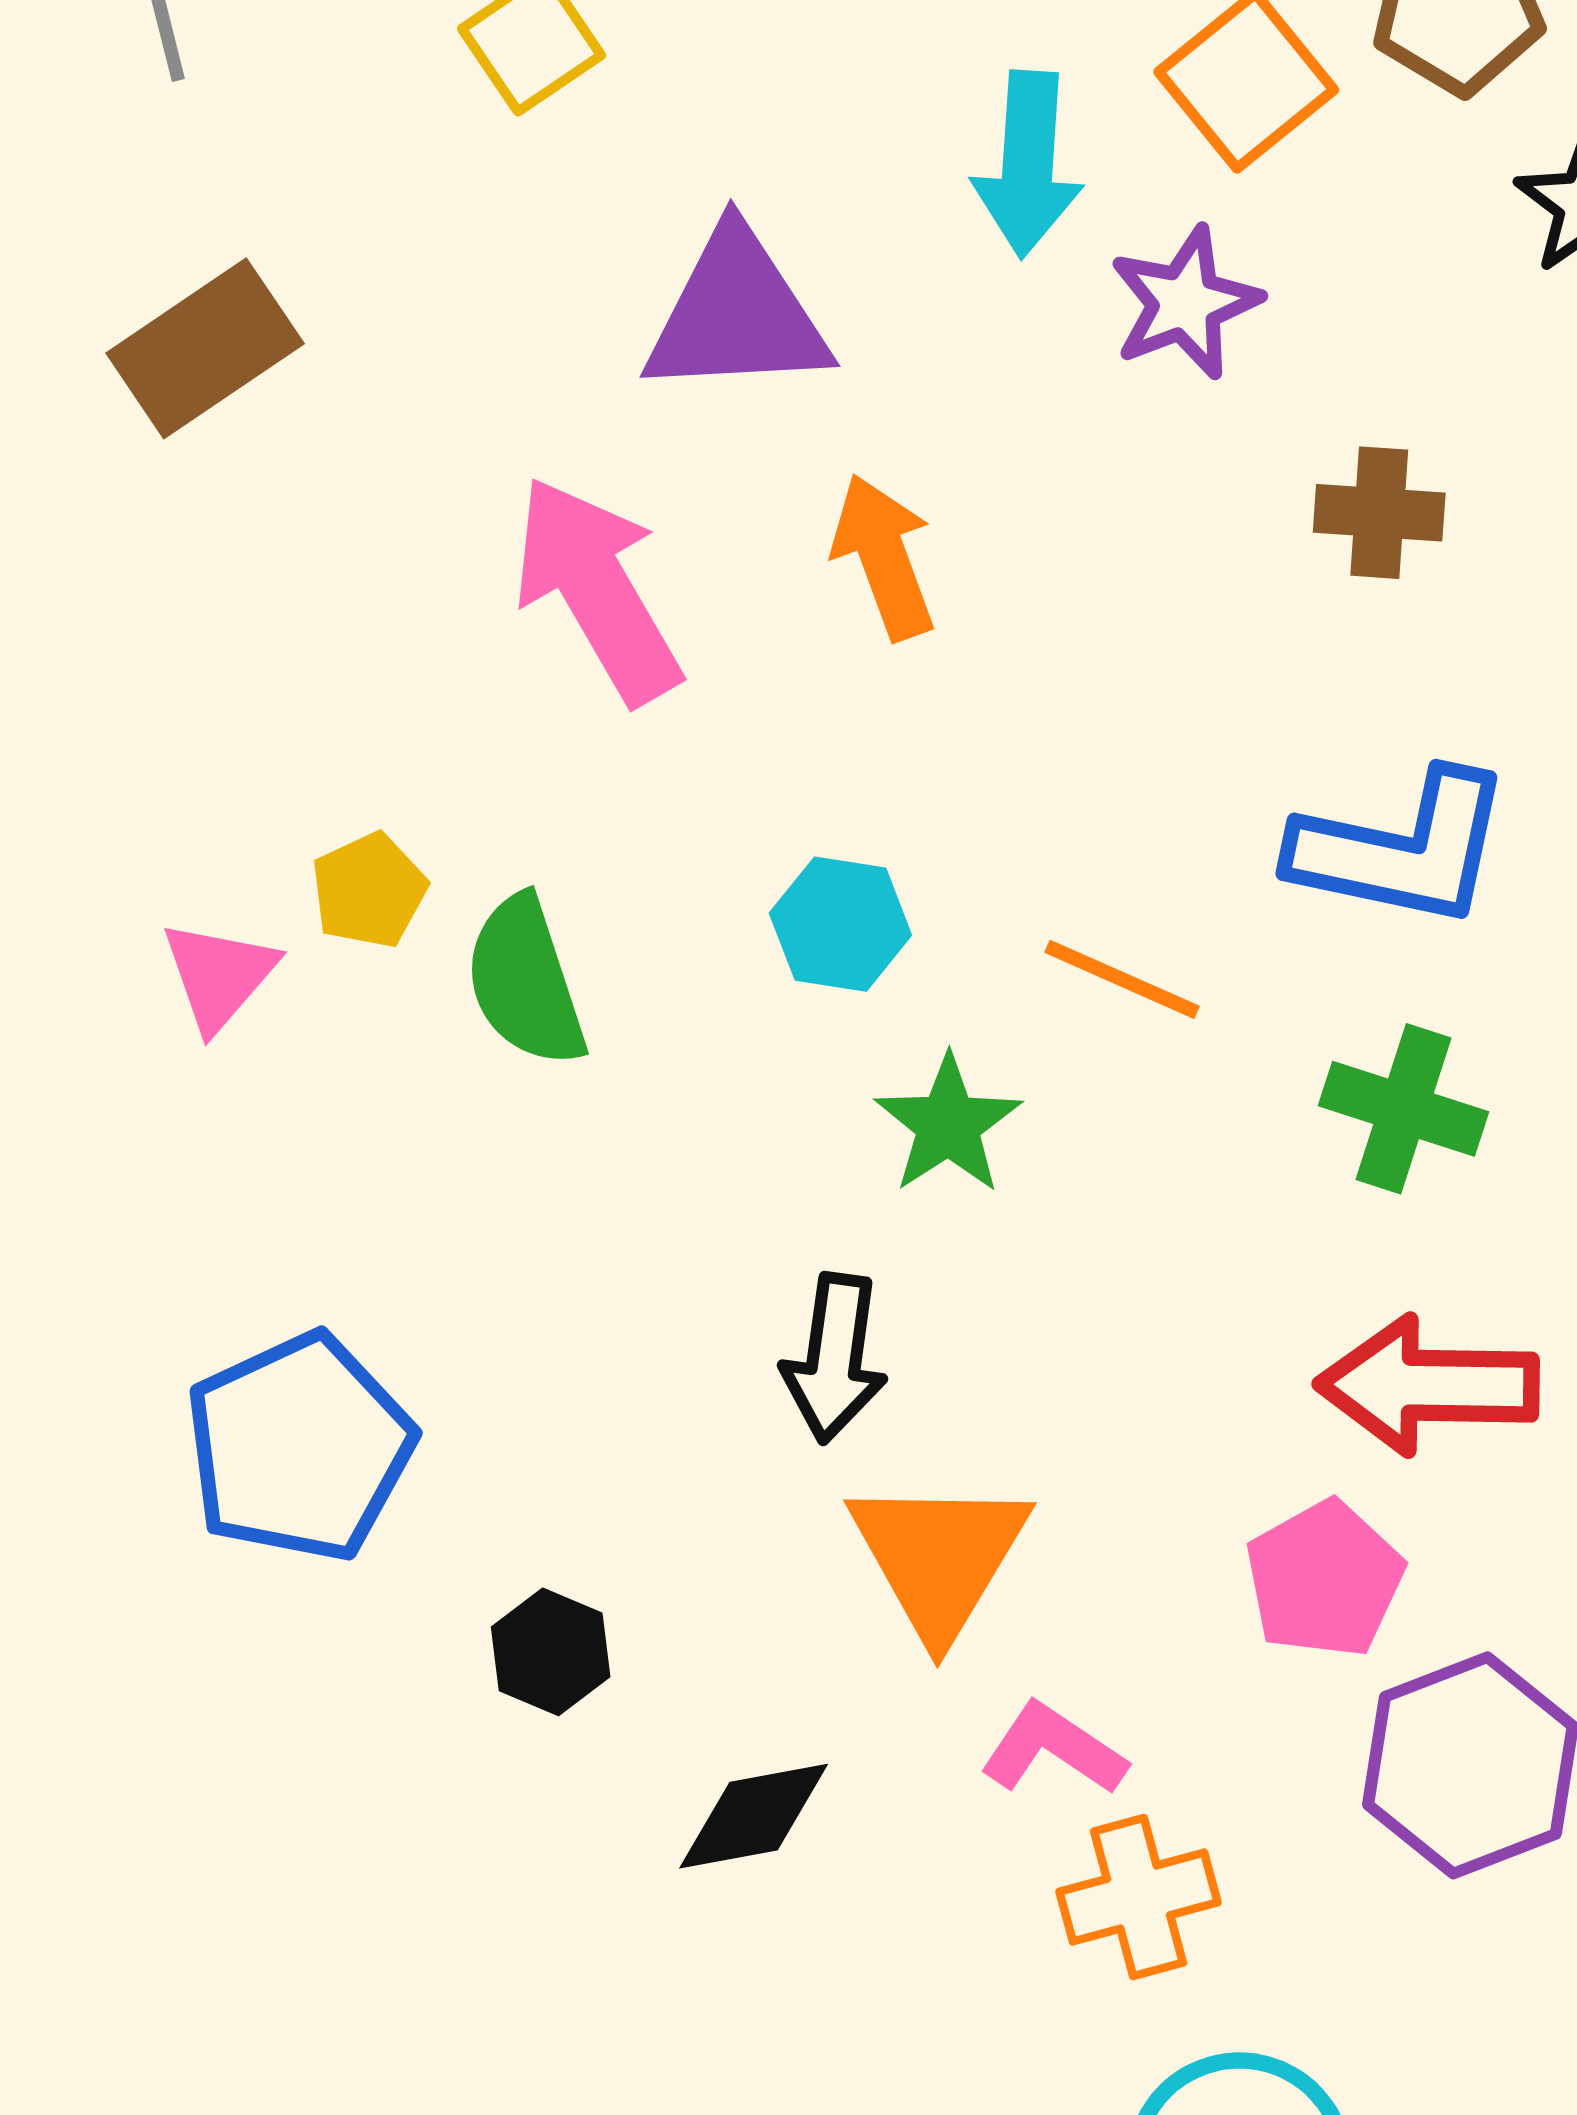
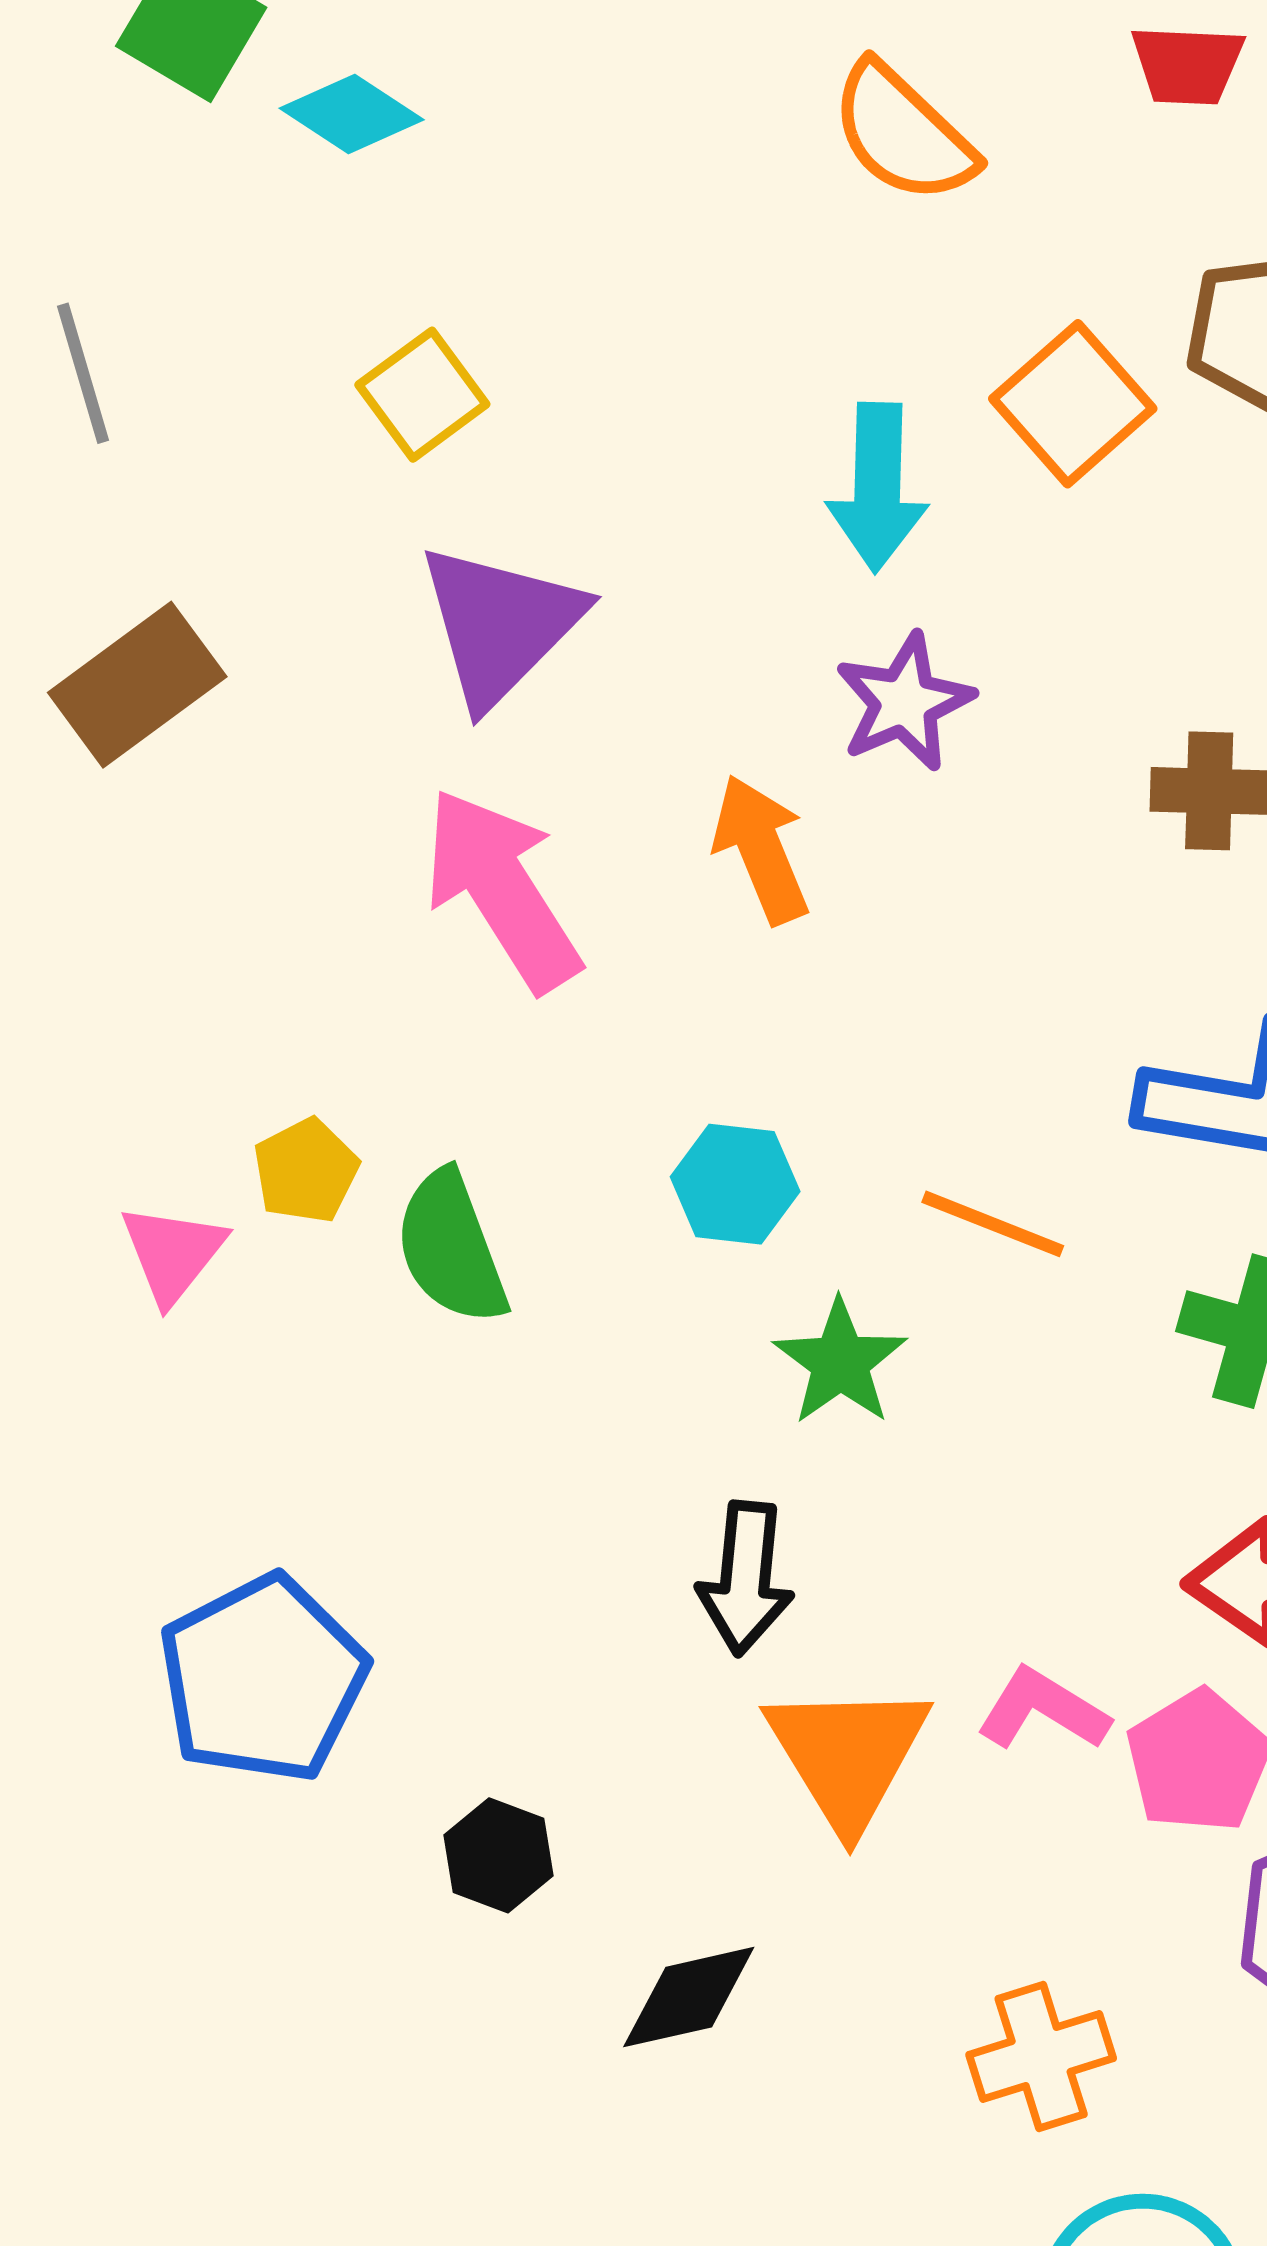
purple star: (1185, 303) -> (904, 702), moved
purple triangle: (737, 314) -> (500, 625), moved, turned -40
pink L-shape: (1053, 1749) -> (1043, 1710), moved

